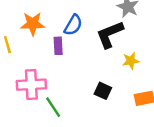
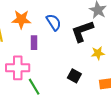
blue semicircle: (73, 25) -> (54, 22), turned -66
purple rectangle: (58, 46) -> (34, 43), moved

